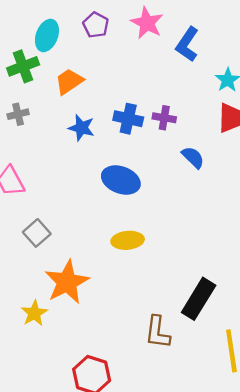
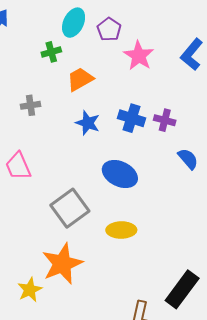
pink star: (147, 23) -> (139, 56), moved
cyan ellipse: (47, 35) -> (74, 23), moved
green cross: (23, 66) -> (51, 52), moved, size x0.7
gray square: (37, 233) -> (70, 208), moved, size x1.5

